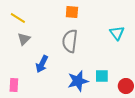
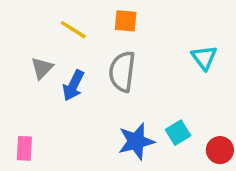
yellow line: (18, 18) -> (73, 30), moved
blue arrow: (42, 64) -> (73, 86), moved
cyan square: (102, 76) -> (178, 133), turned -32

